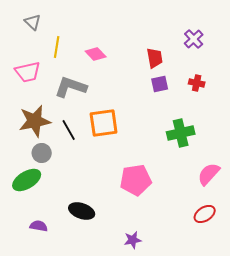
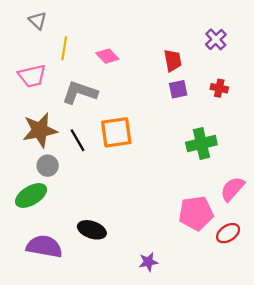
pink pentagon: (136, 180) -> (196, 213), moved
purple semicircle: (39, 226) -> (44, 246), size x1.8

